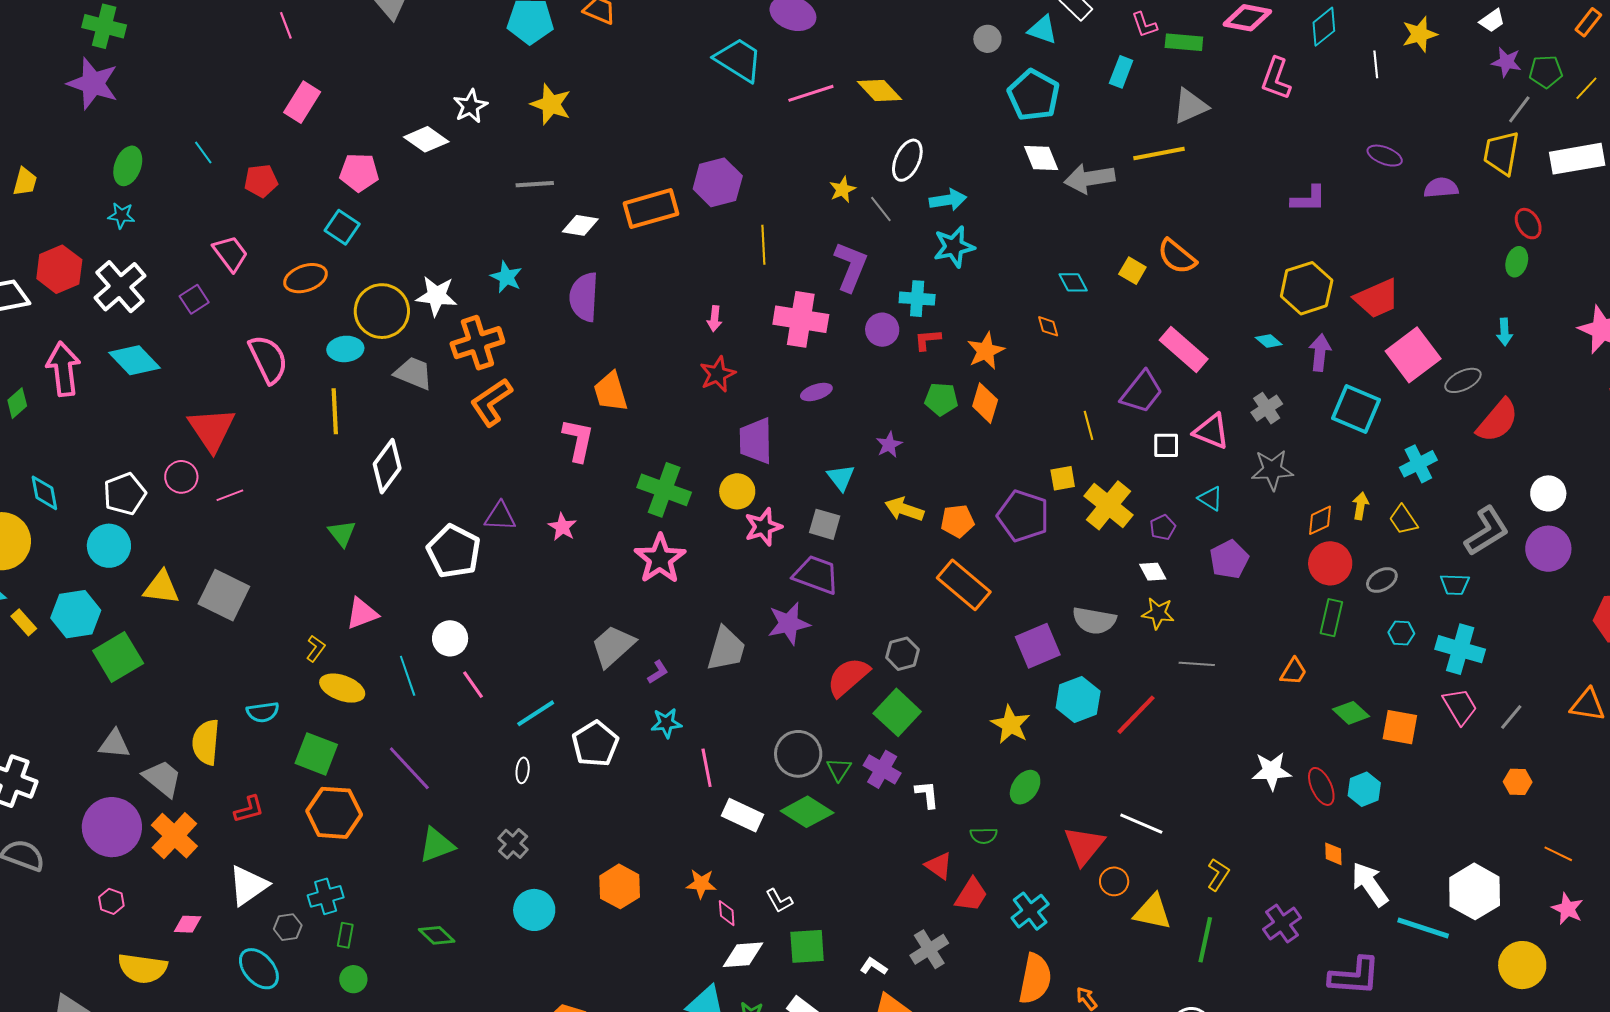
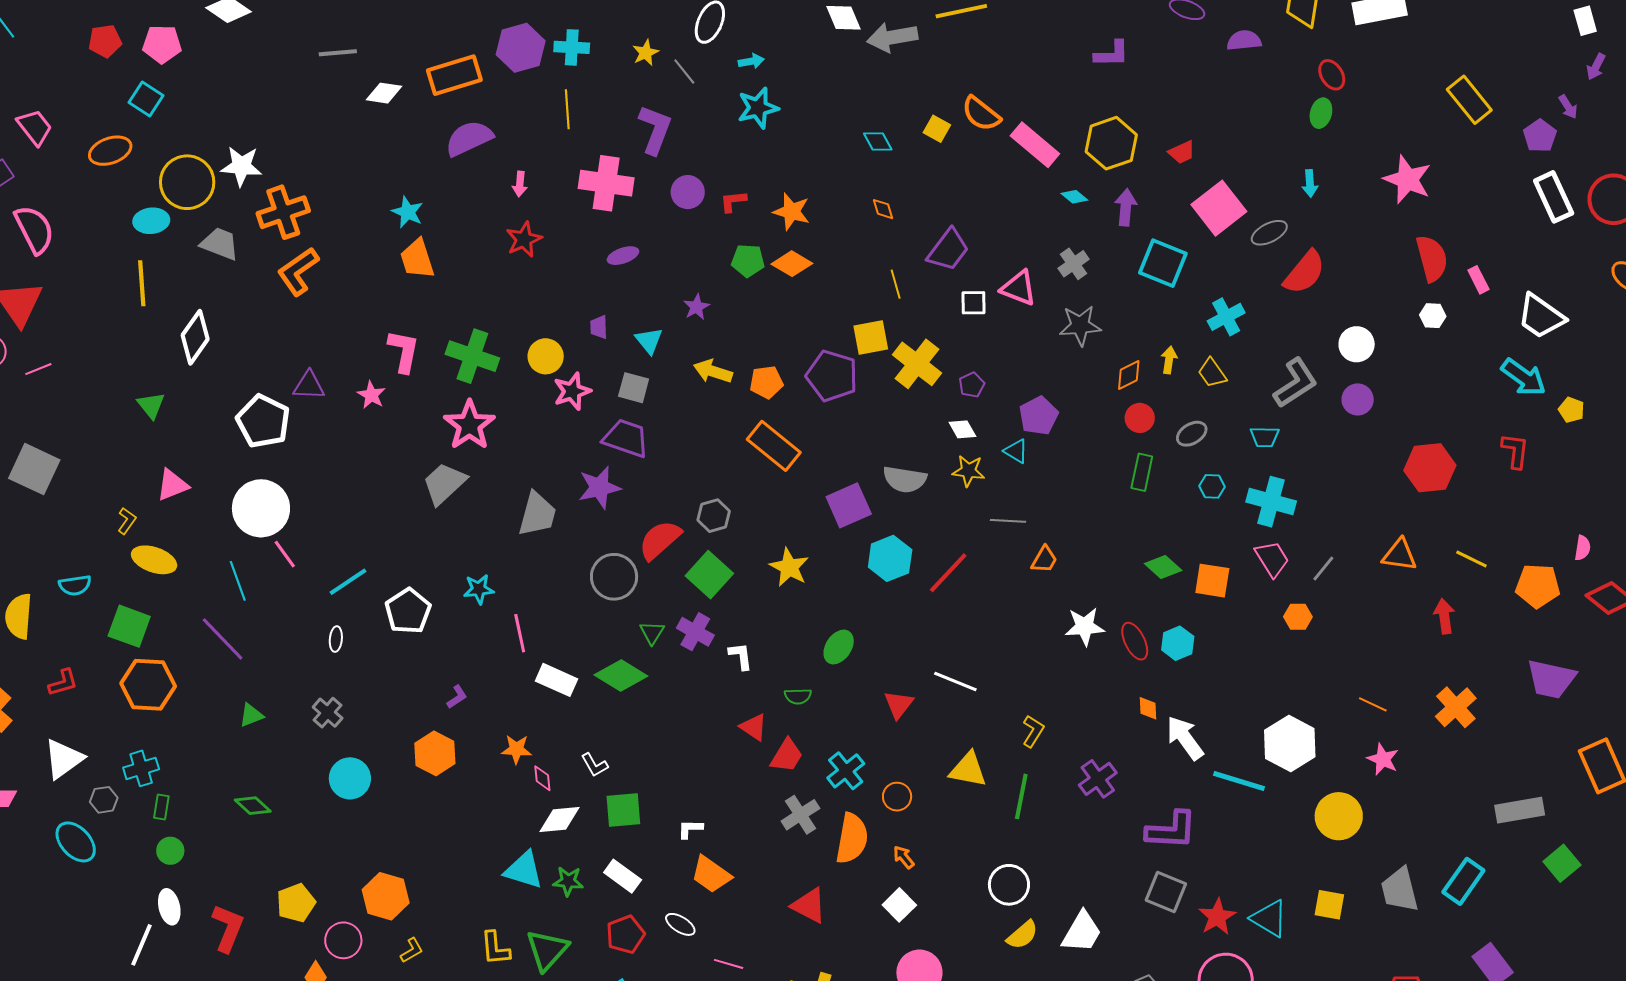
red pentagon: (261, 181) -> (105, 41), moved
cyan arrow: (948, 200) -> (751, 61), size x0.7
cyan star: (506, 277) -> (408, 212), moved
purple semicircle: (584, 297) -> (469, 138), moved, turned 63
red trapezoid: (1377, 298) -> (1182, 152), size x0.6
cyan cross: (917, 299) -> (572, 47), moved
orange diamond: (1048, 326) -> (883, 209), moved
pink rectangle: (1184, 349) -> (1035, 145), moved
orange star: (986, 351) -> (792, 212), turned -30
pink semicircle: (268, 359) -> (34, 229), moved
orange diamond: (985, 403) -> (792, 264), turned -75
pink L-shape: (578, 440) -> (404, 351), moved
purple trapezoid: (756, 441) -> (599, 327), moved, size x0.5
yellow square: (1063, 478) -> (871, 338), size x1.4
cyan triangle: (1210, 498) -> (1016, 451), moved
purple circle: (1548, 549) -> (1358, 399), size x0.7
red circle: (1330, 563) -> (1140, 418), size x0.7
white circle: (450, 638) -> (261, 508), size x1.6
gray trapezoid: (613, 646) -> (444, 483), moved
purple L-shape: (658, 672) -> (457, 697), moved
orange trapezoid: (1293, 672) -> (1044, 559), moved
cyan line: (408, 676) -> (238, 581), moved
yellow star: (1011, 725) -> (789, 567), moved
gray circle: (798, 754) -> (614, 577), moved
orange hexagon: (1518, 782) -> (1298, 617), moved
green triangle: (437, 845) -> (251, 715), size x0.7
red triangle: (1084, 846) -> (899, 704), size x0.7
orange circle: (1114, 881) -> (897, 797), moved
gray cross: (929, 949) -> (800, 815), moved
white L-shape: (874, 966) -> (690, 829), turned -32

